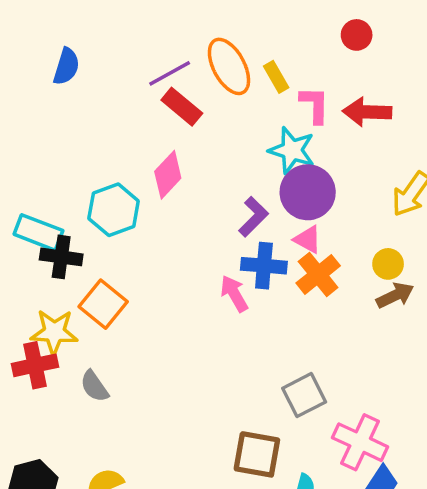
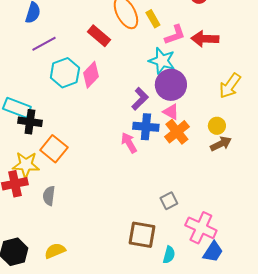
purple line: (170, 73) -> (44, 44), moved
pink L-shape: (315, 105) -> (175, 35), turned 70
cyan hexagon: (114, 210) -> (65, 73), moved
gray semicircle: (94, 386) -> (49, 196), turned 42
gray square: (304, 395) -> (169, 201), size x0.7

